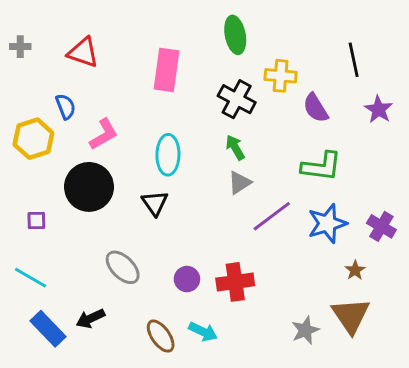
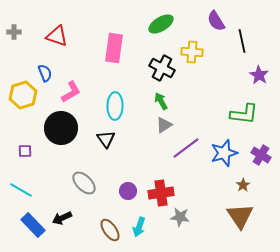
green ellipse: (235, 35) -> (161, 24), turned 70
purple semicircle: (316, 108) -> (216, 21), moved
green L-shape: (321, 166) -> (244, 114), moved
gray star: (305, 330) -> (180, 217), moved, turned 30
cyan arrow: (203, 332) -> (139, 227), turned 84

